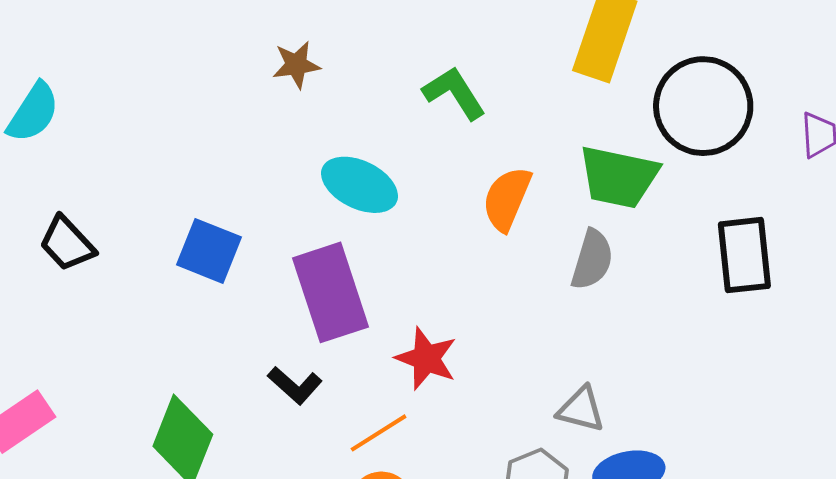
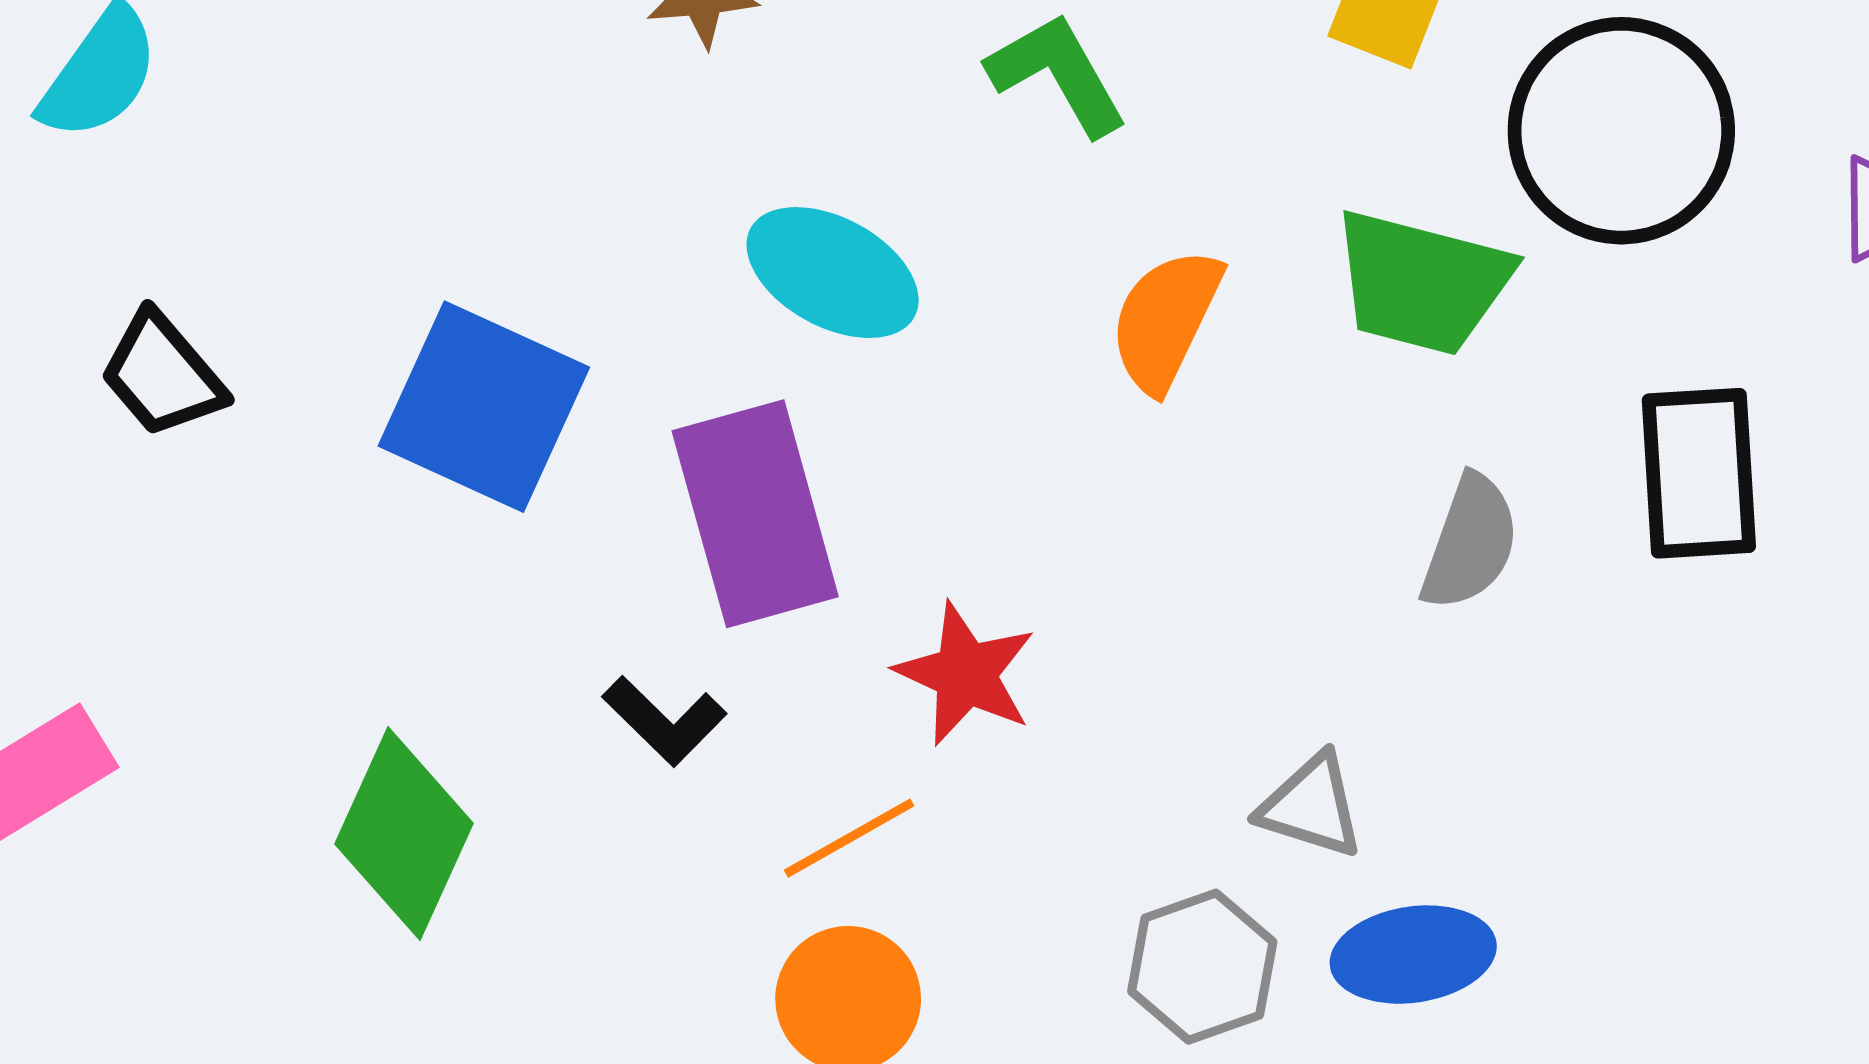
blue square: (209, 251) -> (484, 407), size x1.4
gray semicircle: (592, 260) -> (1470, 542), moved

